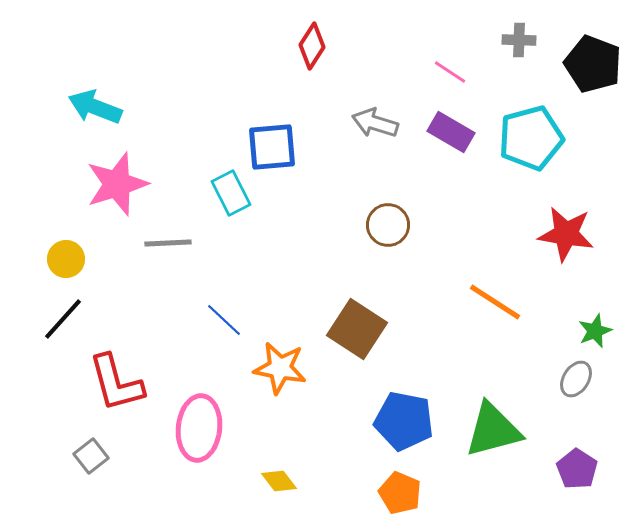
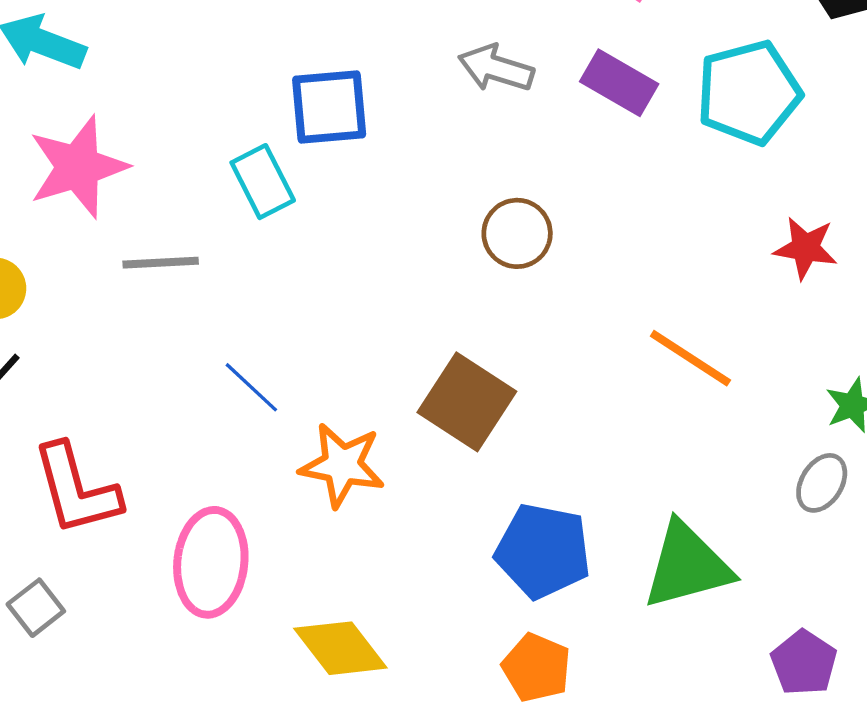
red star: (566, 234) -> (805, 248), size x0.7
purple pentagon: (577, 469) -> (804, 663), moved
yellow diamond: (279, 481) -> (340, 648), size x1.6

